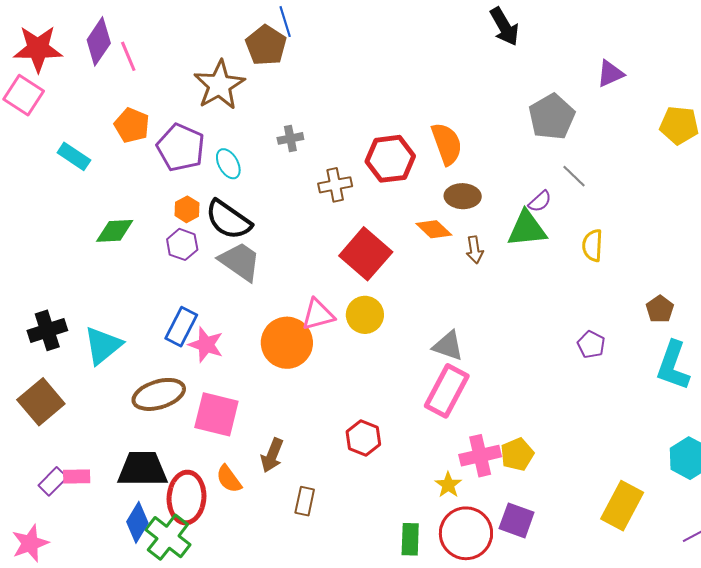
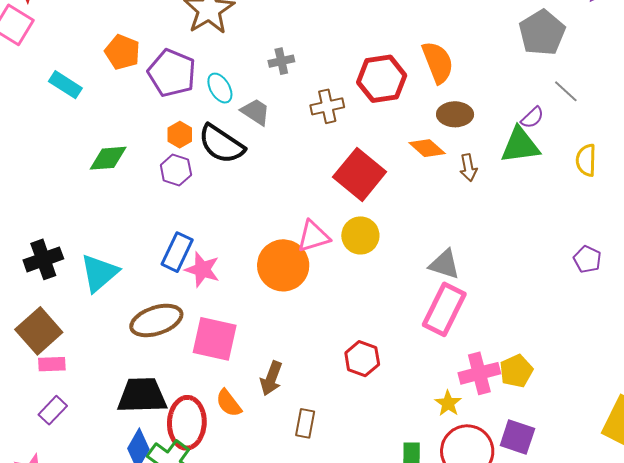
gray trapezoid: (240, 261) -> (255, 112), moved, size x0.7
pink rectangle: (77, 477) -> (52, 364), moved

